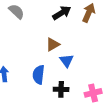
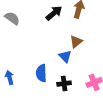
brown triangle: (53, 44) -> (76, 42), moved

